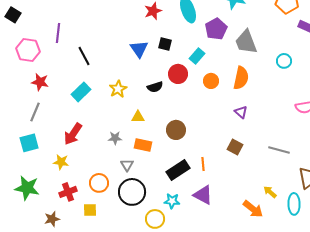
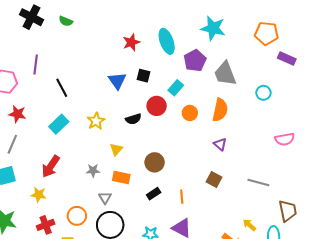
yellow triangle: (138, 117) -> (116, 149), turned -48
black rectangle: (178, 170) -> (154, 194), moved, size x0.6

